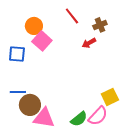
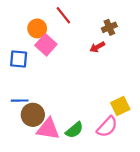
red line: (72, 16) -> (63, 15), moved
green semicircle: (79, 119) -> (74, 130), moved

